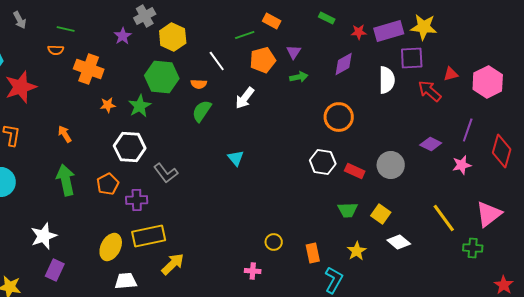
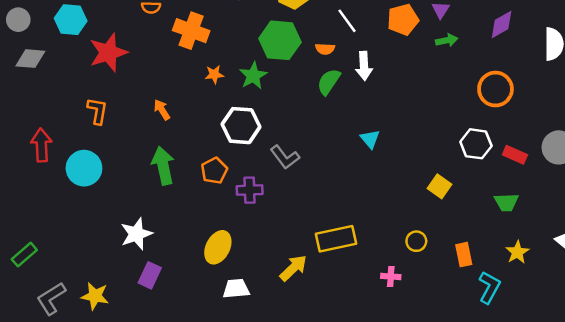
white arrow: (245, 98) -> (364, 66), moved, turned -40
yellow square: (381, 214) -> (439, 186), moved
yellow rectangle: (149, 236) -> (336, 239), moved

